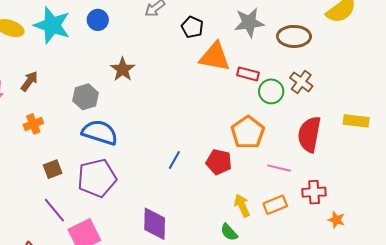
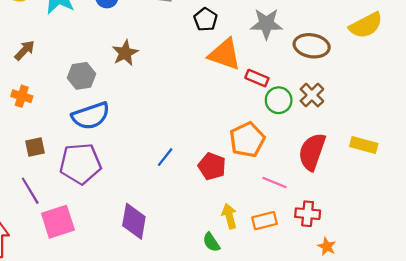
orange cross: (33, 124) -> (22, 96), turned 30
blue semicircle: (100, 132) -> (91, 116), turned 135

